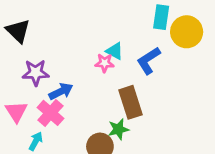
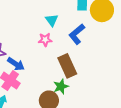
cyan triangle: (115, 51) -> (52, 20), moved, turned 32
blue arrow: (61, 91) -> (16, 64), turned 66

